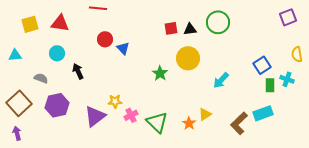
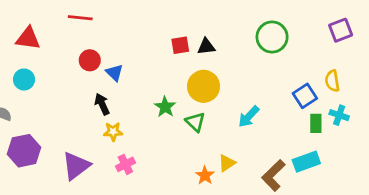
green circle: (218, 22) -> (272, 37), moved
yellow semicircle: (297, 54) -> (332, 81), moved
black arrow: (78, 71) -> (102, 104), moved
yellow star: (115, 101) -> (113, 132), moved
green triangle: (157, 122) -> (195, 122), moved, size x0.7

